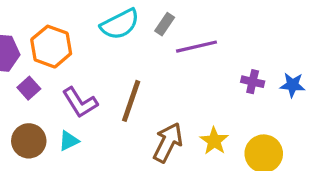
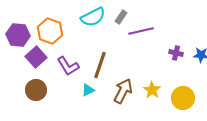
purple square: (29, 88) -> (36, 57), size x1.5
cyan triangle: (69, 141) -> (88, 90), moved

